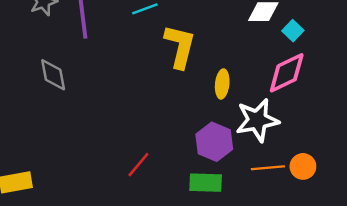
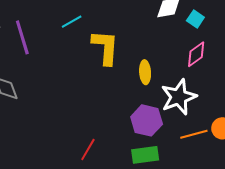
pink diamond: (287, 73) -> (196, 54), size x0.7

